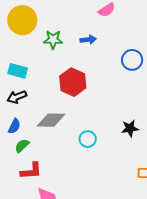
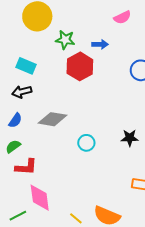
red hexagon: (73, 82) -> (80, 66), moved
green semicircle: (22, 146) -> (13, 146), moved

